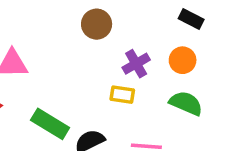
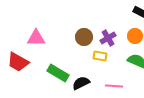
brown circle: (97, 24) -> (84, 37), moved

